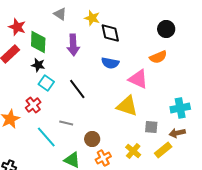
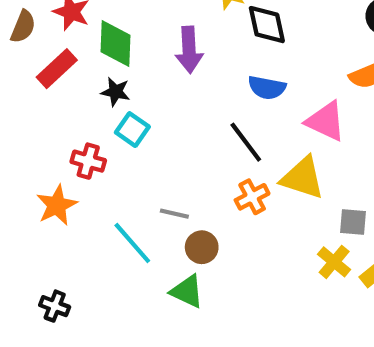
black line: (77, 89) -> (246, 142), moved
red cross: (33, 105) -> (88, 161), moved, turned -35
brown circle: (92, 139) -> (202, 247), moved
yellow cross: (133, 151) -> (334, 262), moved
orange cross: (103, 158) -> (252, 197), moved

